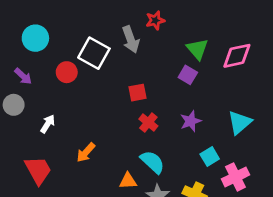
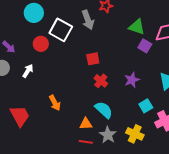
cyan circle: (35, 38) -> (34, 13), moved
green triangle: (197, 49) -> (137, 27), turned -30
purple square: (188, 75) -> (145, 46), moved
white arrow: (48, 124) -> (28, 71), moved
orange arrow: (86, 152) -> (55, 103), turned -70

